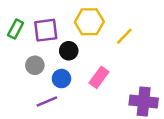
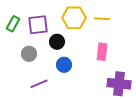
yellow line: (124, 36) -> (102, 19), moved, turned 49
pink rectangle: (99, 77) -> (102, 52), moved, turned -30
blue circle: (61, 79) -> (64, 65), moved

